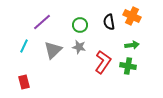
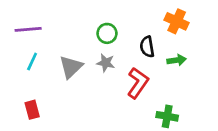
purple line: (42, 22) -> (28, 29), moved, turned 36
black semicircle: (109, 22) -> (147, 47), moved
green cross: (128, 66) -> (167, 116), moved

